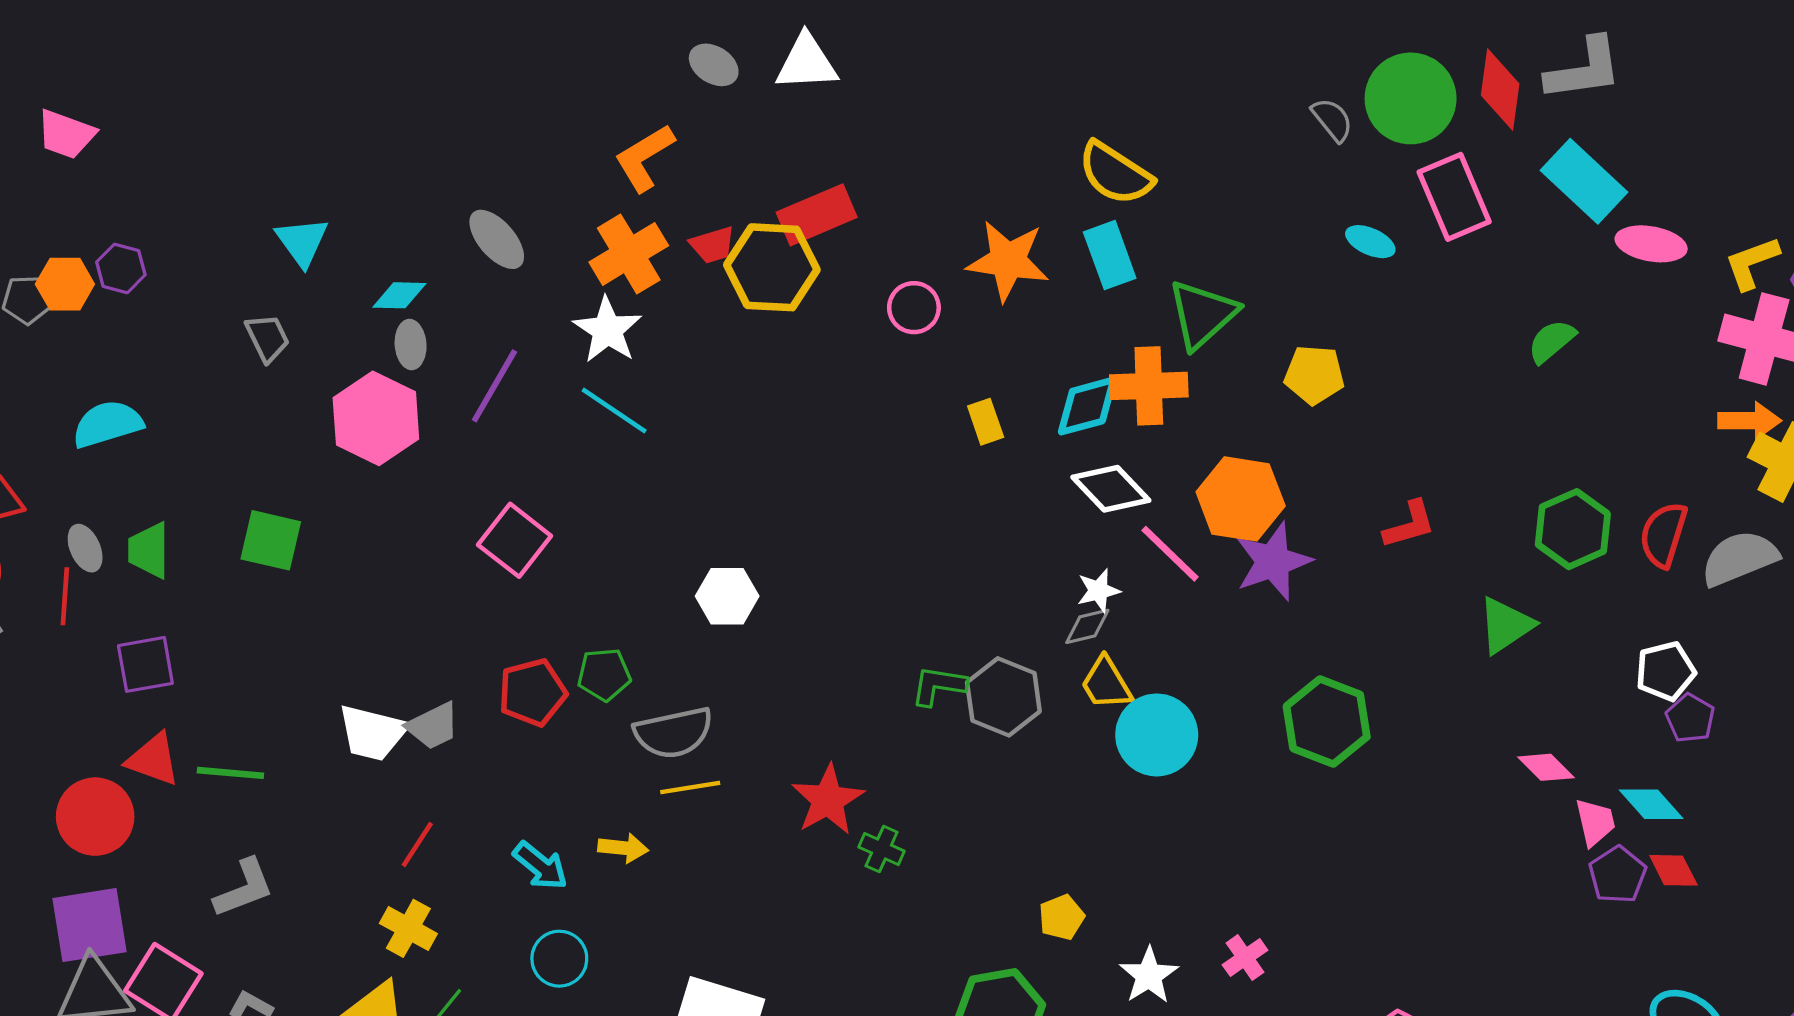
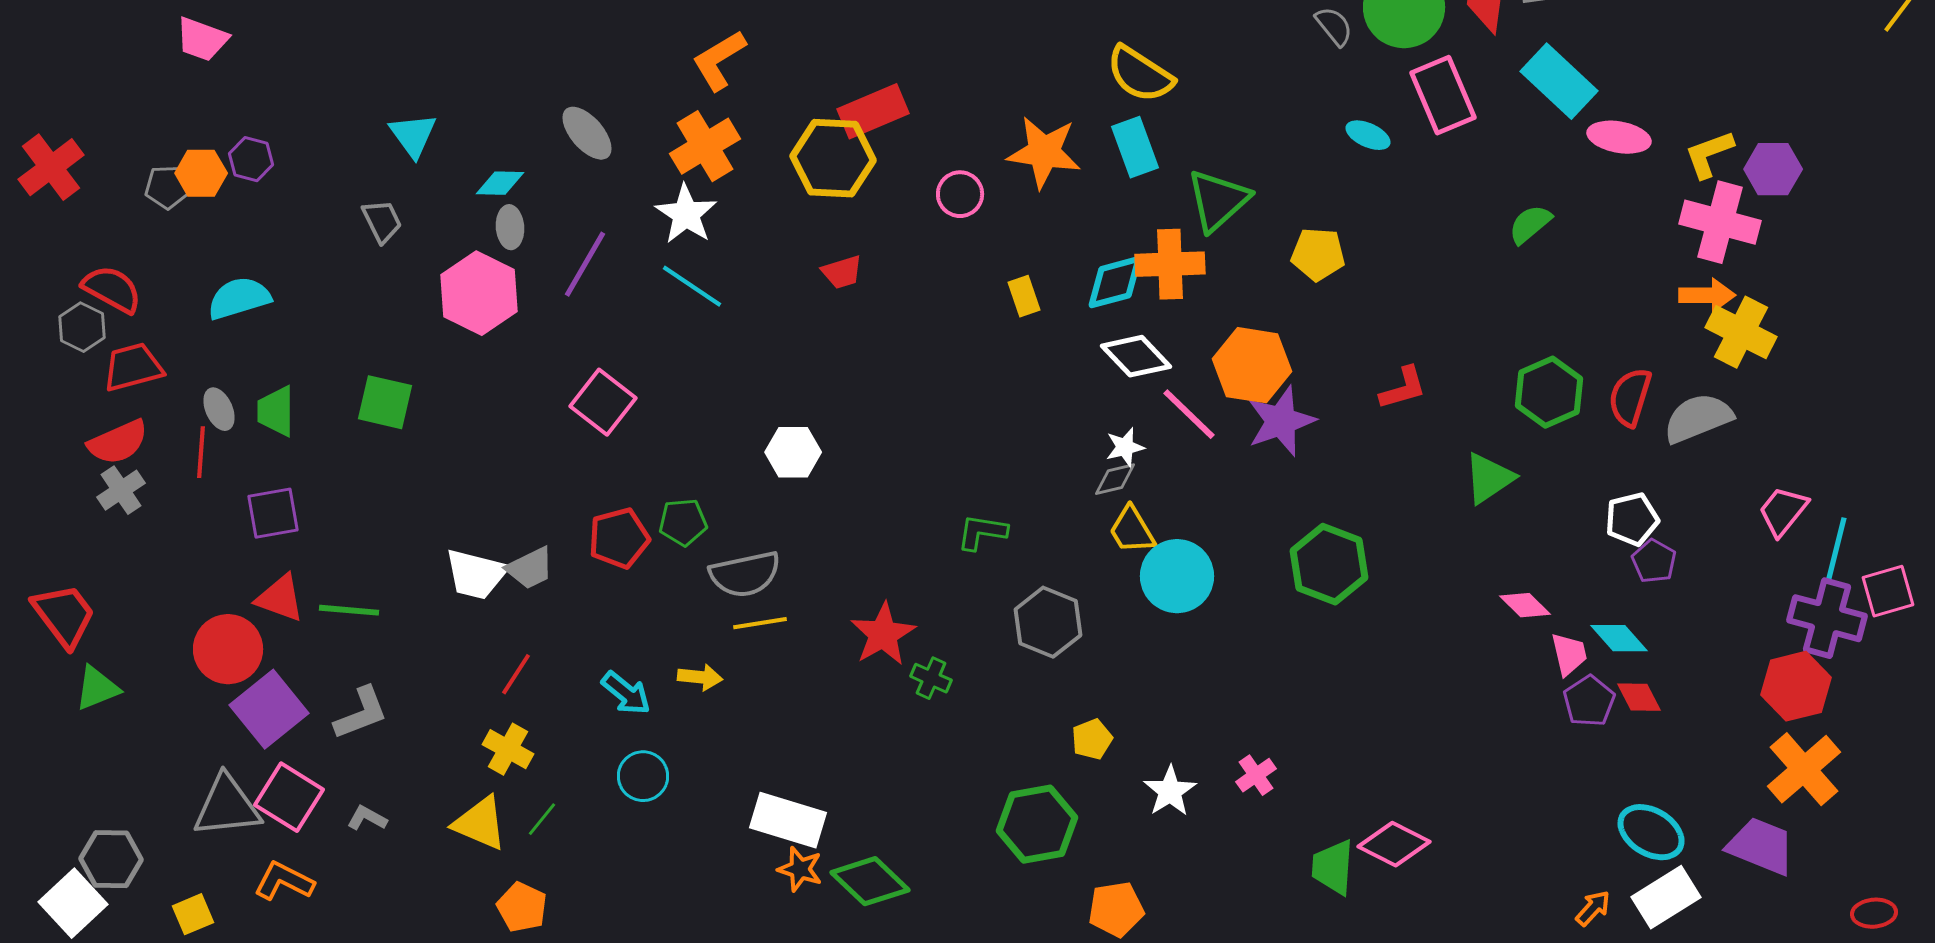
red trapezoid: (713, 245) -> (842, 272), moved
gray hexagon: (1003, 697) -> (1048, 622), moved
purple square: (90, 925) -> (269, 709), moved, turned -30

